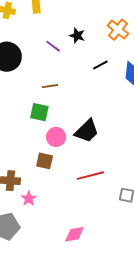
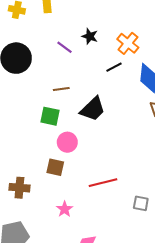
orange cross: (118, 30) -> (128, 43), moved
black trapezoid: (87, 131) -> (93, 109), moved
pink star: (29, 199) -> (65, 209), moved

